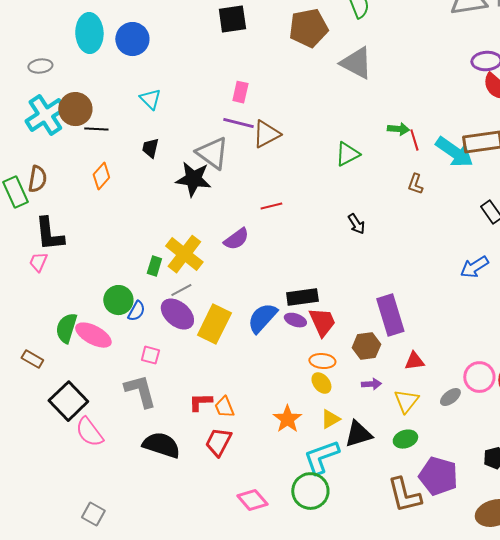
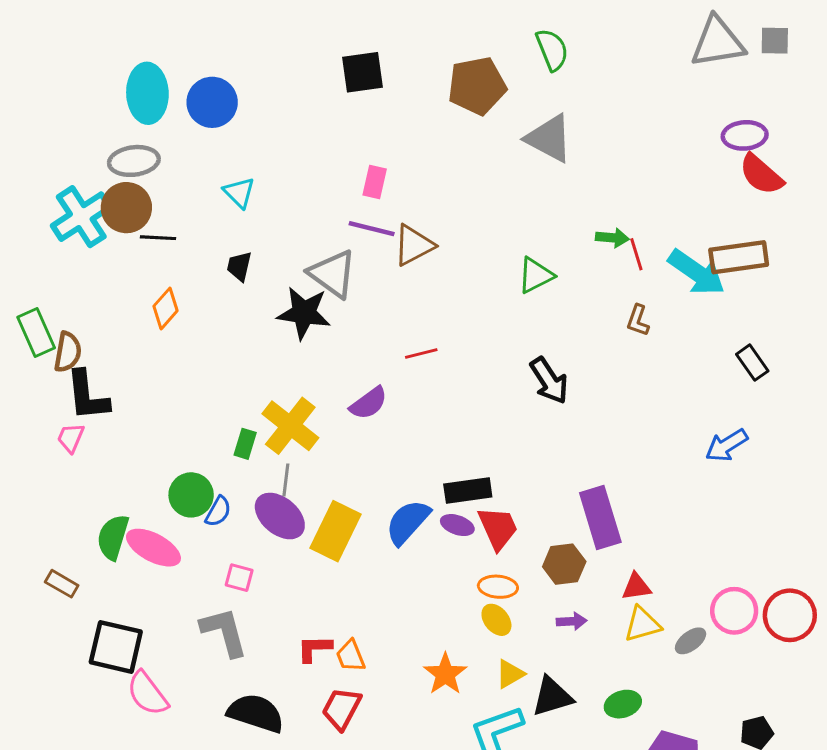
gray ellipse: (40, 66) -> (134, 161), moved, size x1.4
brown semicircle: (37, 179) -> (68, 352), moved
black arrow: (356, 224) -> (549, 381), size x1.5
gray line: (181, 290) -> (286, 480), turned -55
black square: (68, 401) -> (116, 647), turned -33
yellow triangle: (406, 401) -> (642, 624), moved, turned 36

